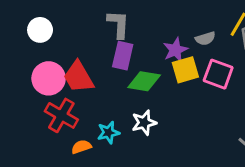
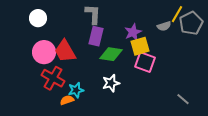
gray semicircle: (205, 38) -> (164, 26), moved
pink square: (218, 74) -> (145, 62), moved
cyan star: (108, 133) -> (76, 90), moved

